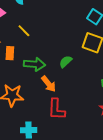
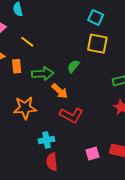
red L-shape: (57, 109) -> (71, 115), turned -55

